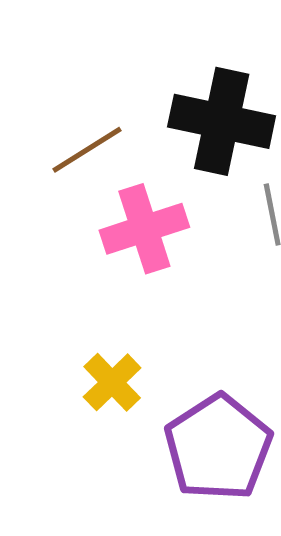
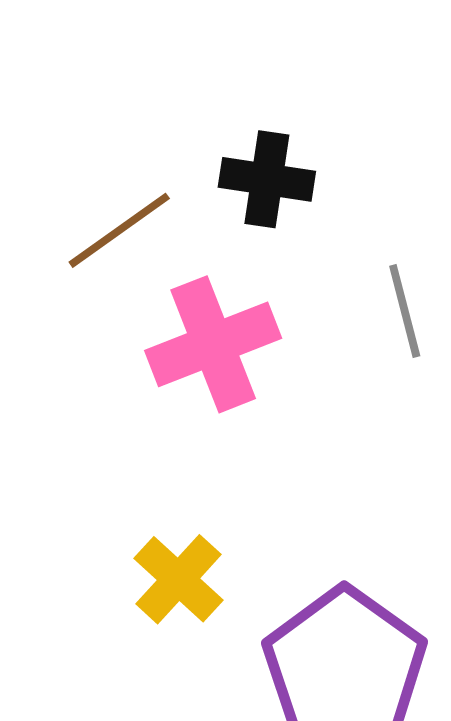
black cross: (222, 121) -> (267, 179), moved, size x0.6

